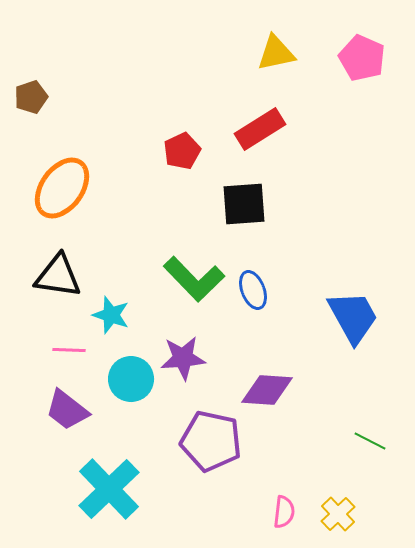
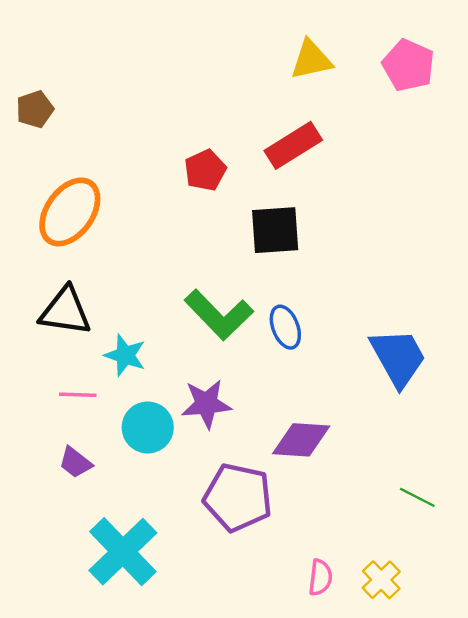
purple trapezoid: (67, 410) -> (75, 462), size x0.7

